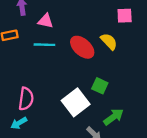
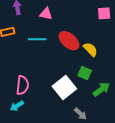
pink triangle: (46, 21) -> (46, 14), moved
yellow semicircle: (109, 41) -> (90, 49), moved
green arrow: (113, 117) -> (101, 89), moved

